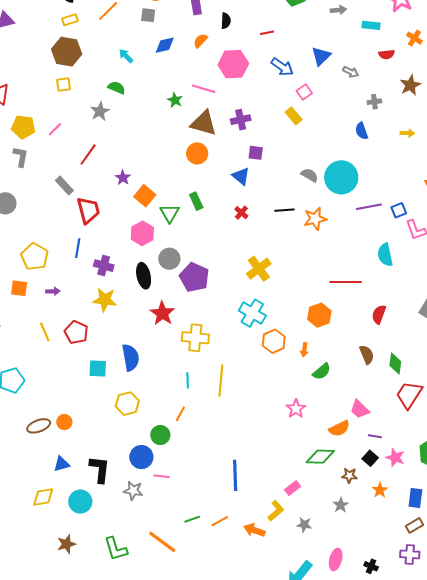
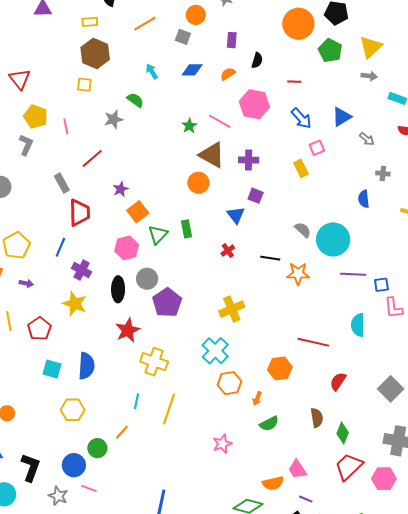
yellow rectangle: (70, 20) -> (90, 22), moved
pink line: (55, 129) -> (66, 126), turned -70
pink star: (296, 409) -> (222, 444), moved

